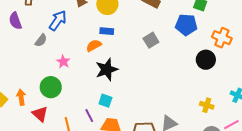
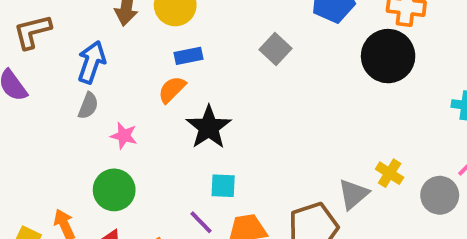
gray semicircle: (41, 40) -> (88, 106), moved
black circle: (206, 60) -> (388, 56), size x1.4
yellow cross: (207, 105) -> (390, 173), moved, turned 32

